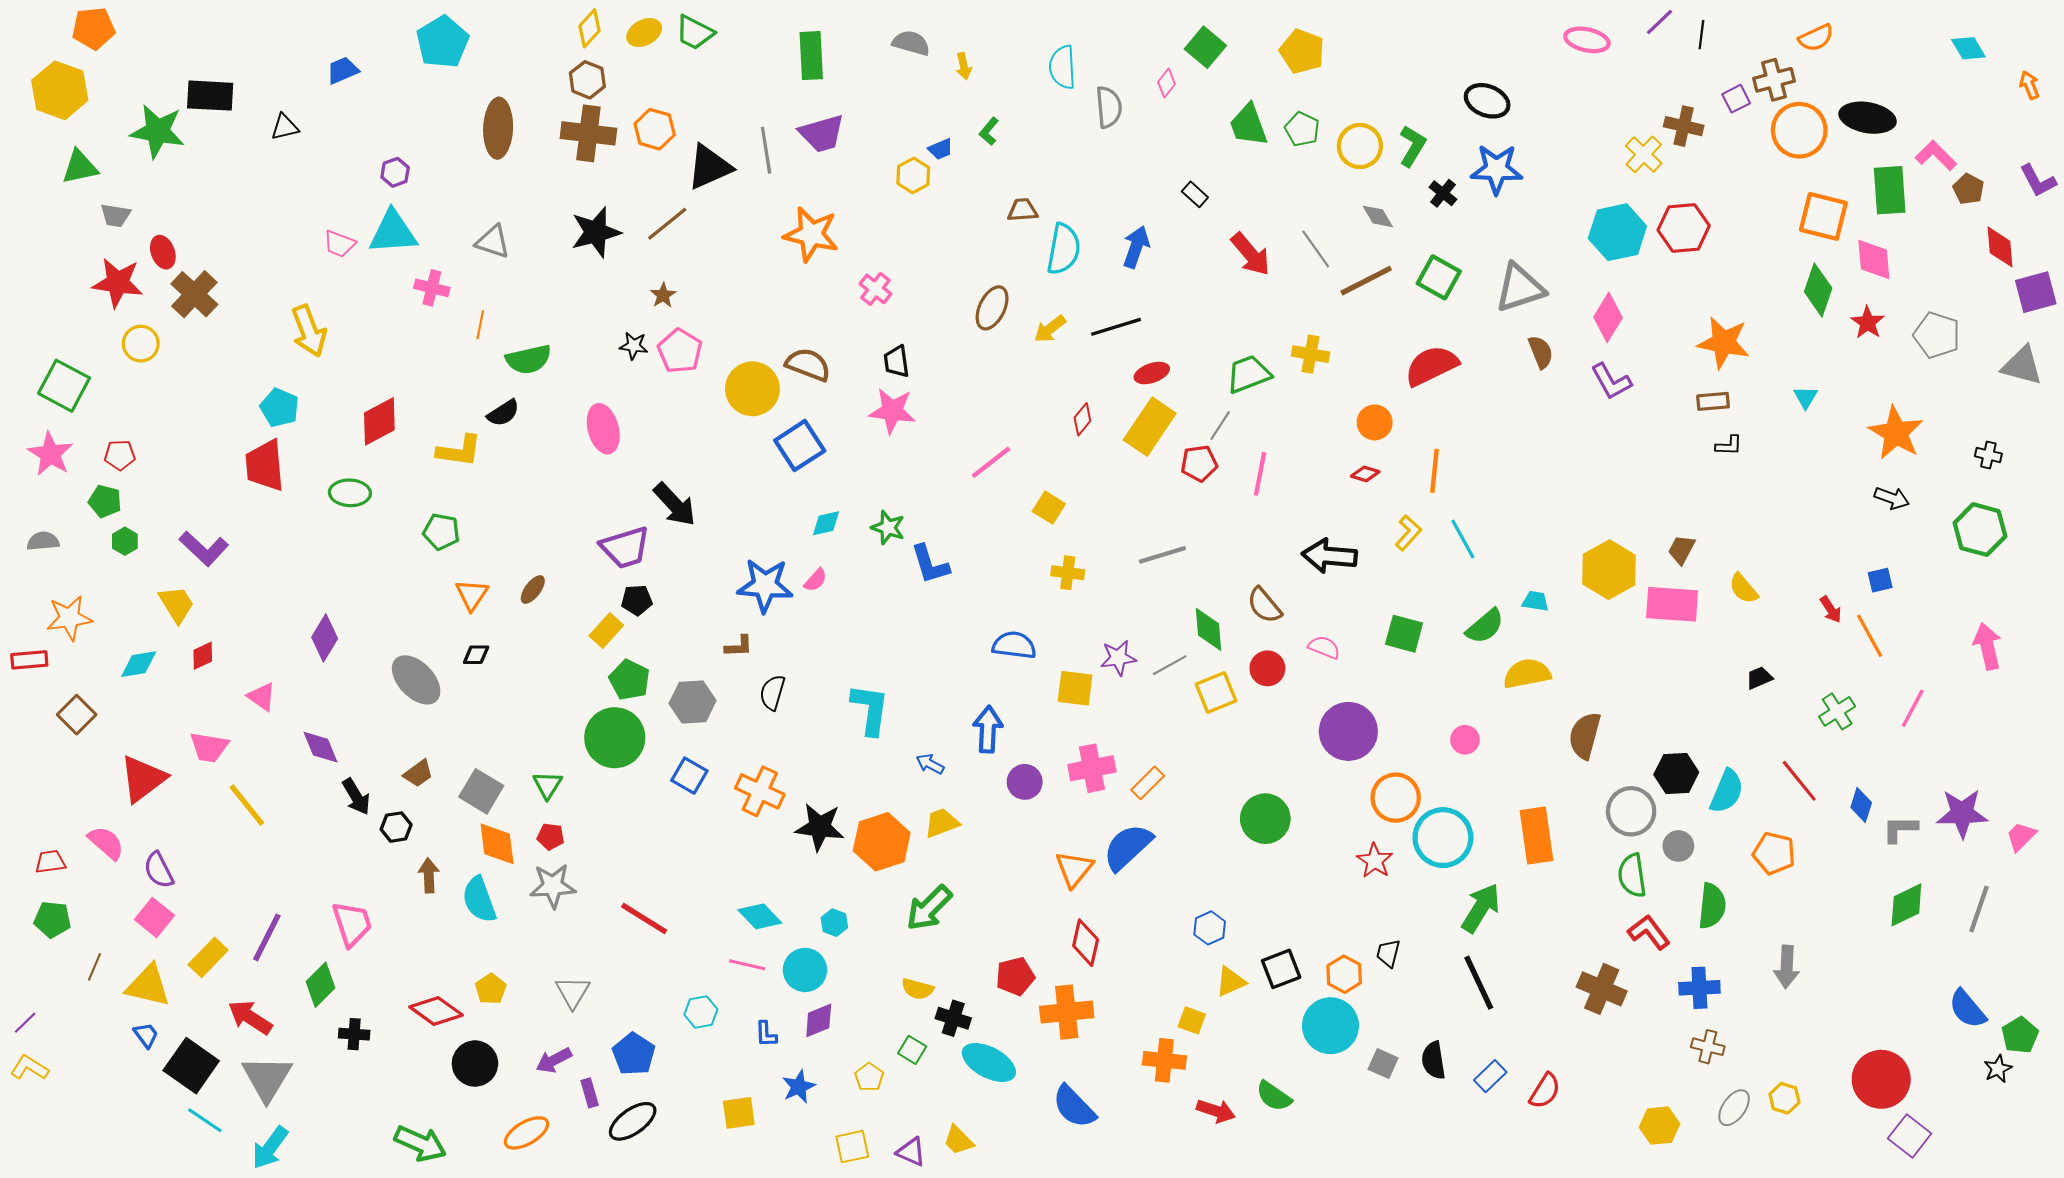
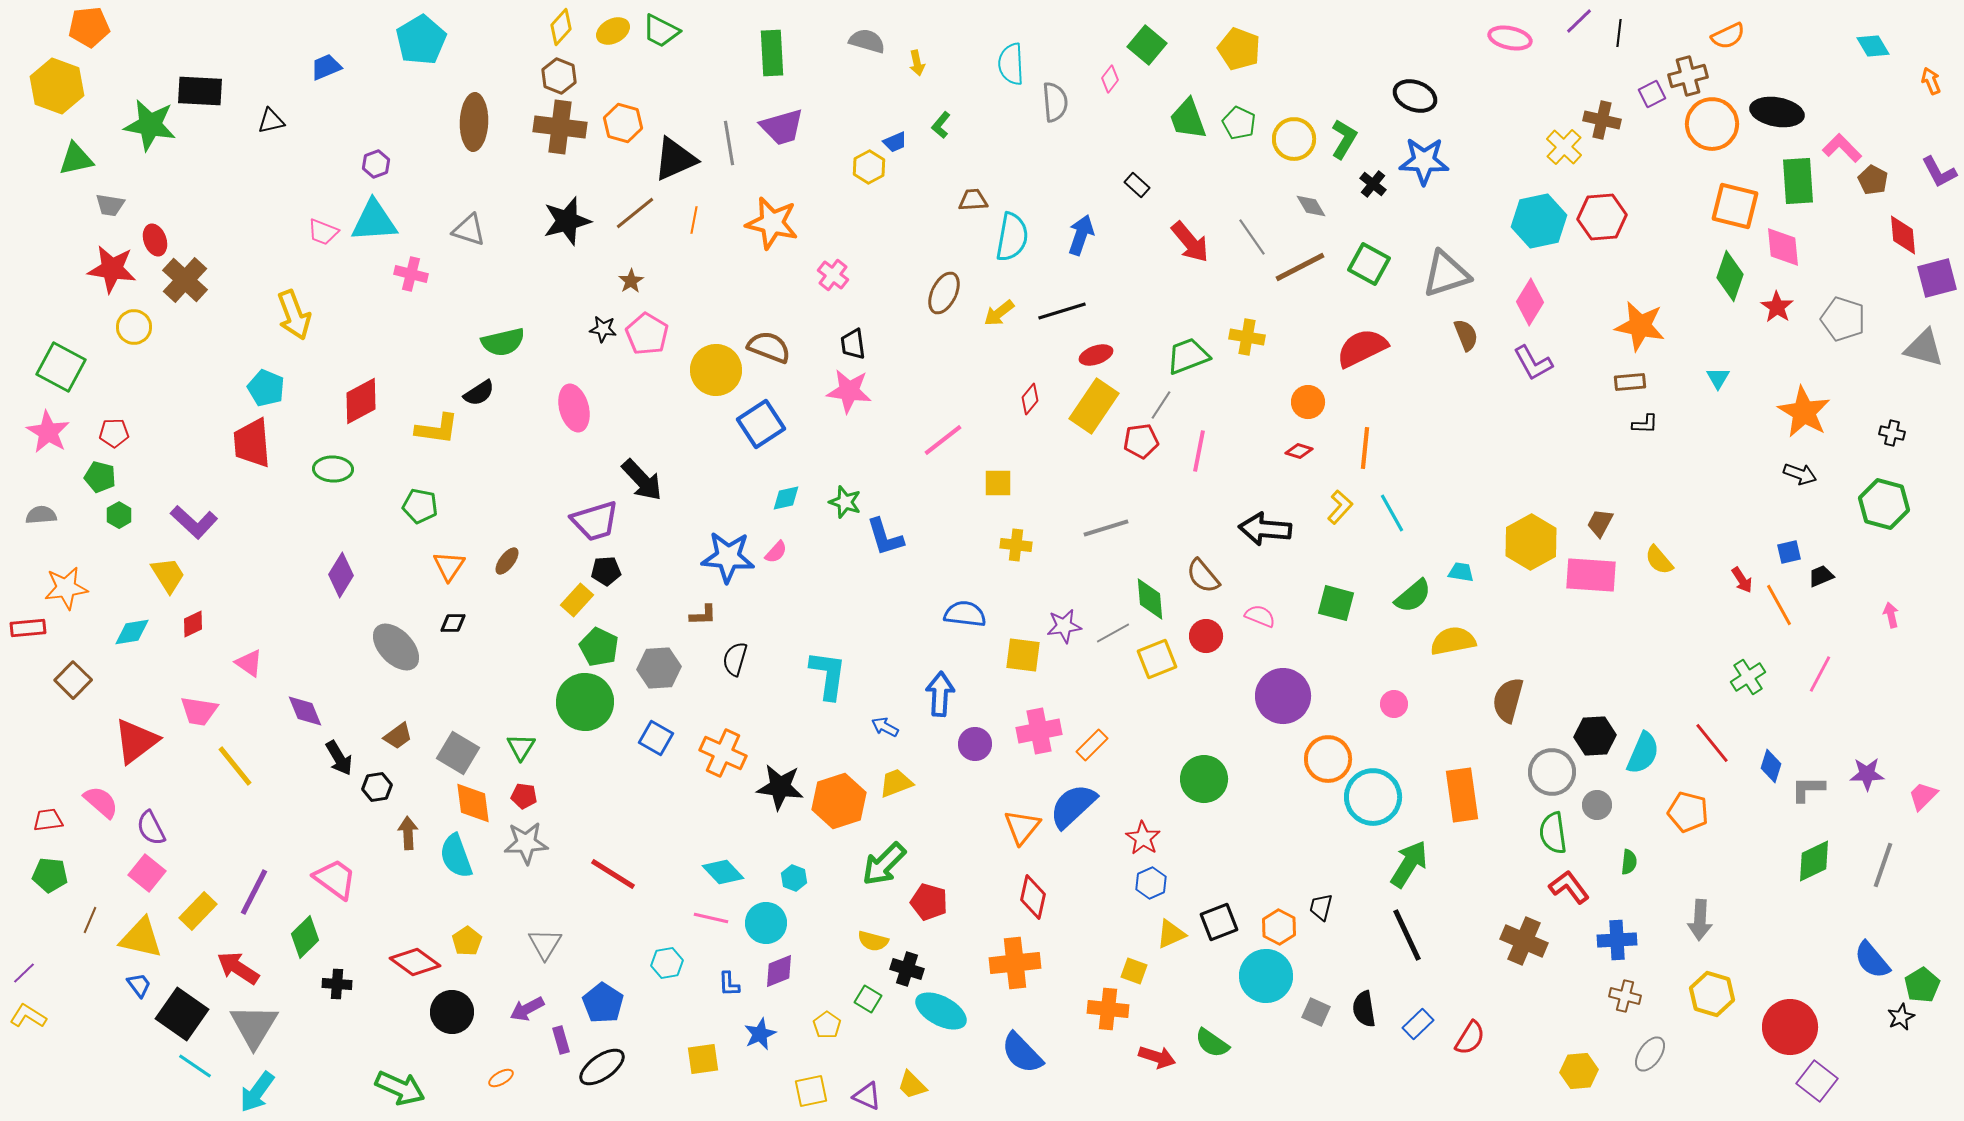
orange line: (480, 325) -> (694, 220), moved
yellow square: (1049, 508) -> (998, 483), turned -32
purple diamond: (325, 638) -> (341, 575), moved
pink arrow: (1987, 646) -> (1891, 615), size x0.6
black trapezoid: (1759, 678) -> (1821, 576), moved
purple star: (1962, 813) -> (1867, 774), size x0.7
red star: (1375, 861) -> (1143, 838), moved
green semicircle: (1712, 906) -> (1629, 862), size x0.6
pink trapezoid: (352, 924) -> (335, 879), turned -36
red pentagon: (1015, 976) -> (929, 902), moved, turned 30
yellow hexagon: (1785, 1098) -> (1712, 994), moved, size x1.5
orange ellipse: (526, 1133) -> (501, 1078), size x0.6

